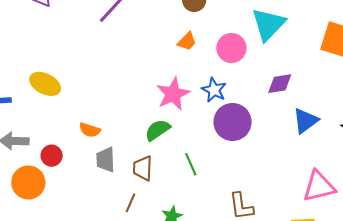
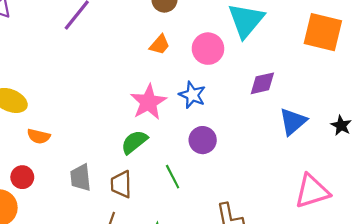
purple circle: (233, 122) -> (203, 140), moved, size x0.7
orange semicircle: (90, 130) -> (39, 136), moved

